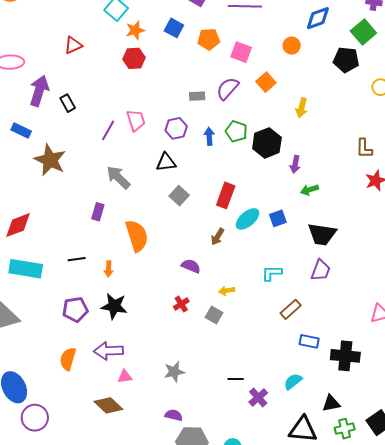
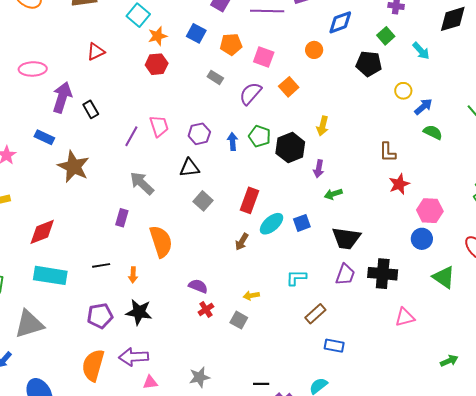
green square: (363, 32) -> (386, 36), size x0.7
gray rectangle: (197, 96) -> (215, 77), moved, turned 35
yellow arrow: (302, 108) -> (323, 126), moved
purple semicircle: (191, 266) -> (198, 286), moved
black cross: (345, 356) -> (383, 274), moved
orange semicircle: (68, 359) -> (93, 365), size x1.4

